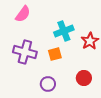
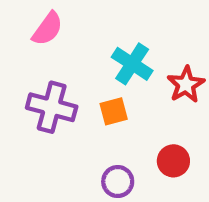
cyan cross: (64, 31) -> (132, 64), turned -36
purple circle: (48, 84) -> (118, 182), moved

